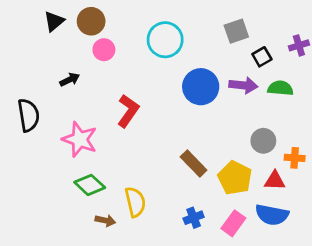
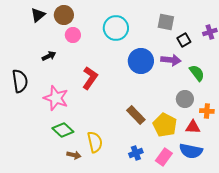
gray square: (236, 31) -> (166, 22), turned 30
green semicircle: (280, 88) -> (197, 73), moved, turned 48

